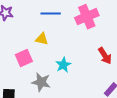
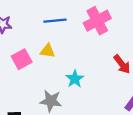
pink square: (24, 58) -> (22, 59), moved

